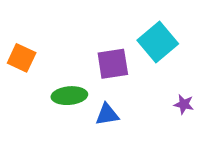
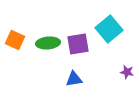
green ellipse: (69, 96) -> (48, 43), moved

